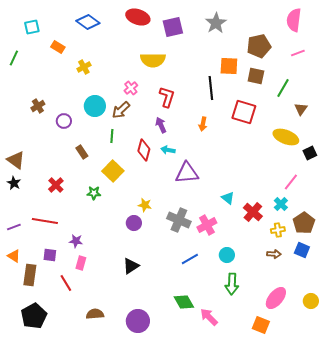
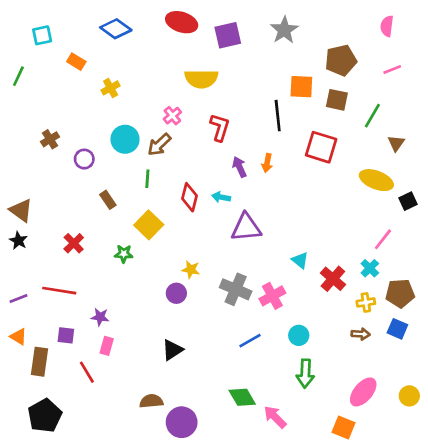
pink semicircle: (294, 20) -> (387, 26), size x0.7
purple arrow: (161, 125) -> (240, 167), moved
brown pentagon: (304, 223) -> (400, 293), turned 30
brown semicircle: (95, 314) -> (151, 401), moved

